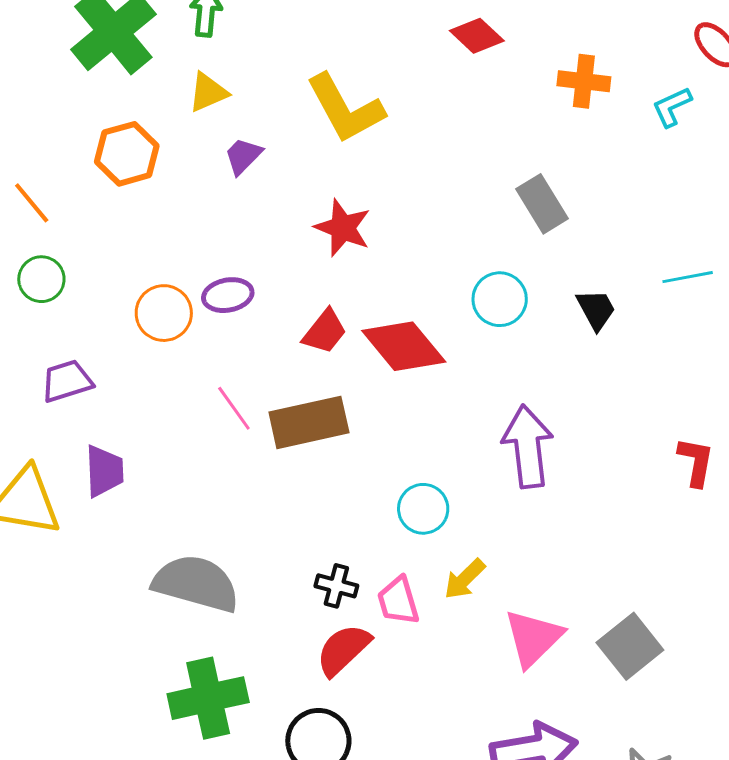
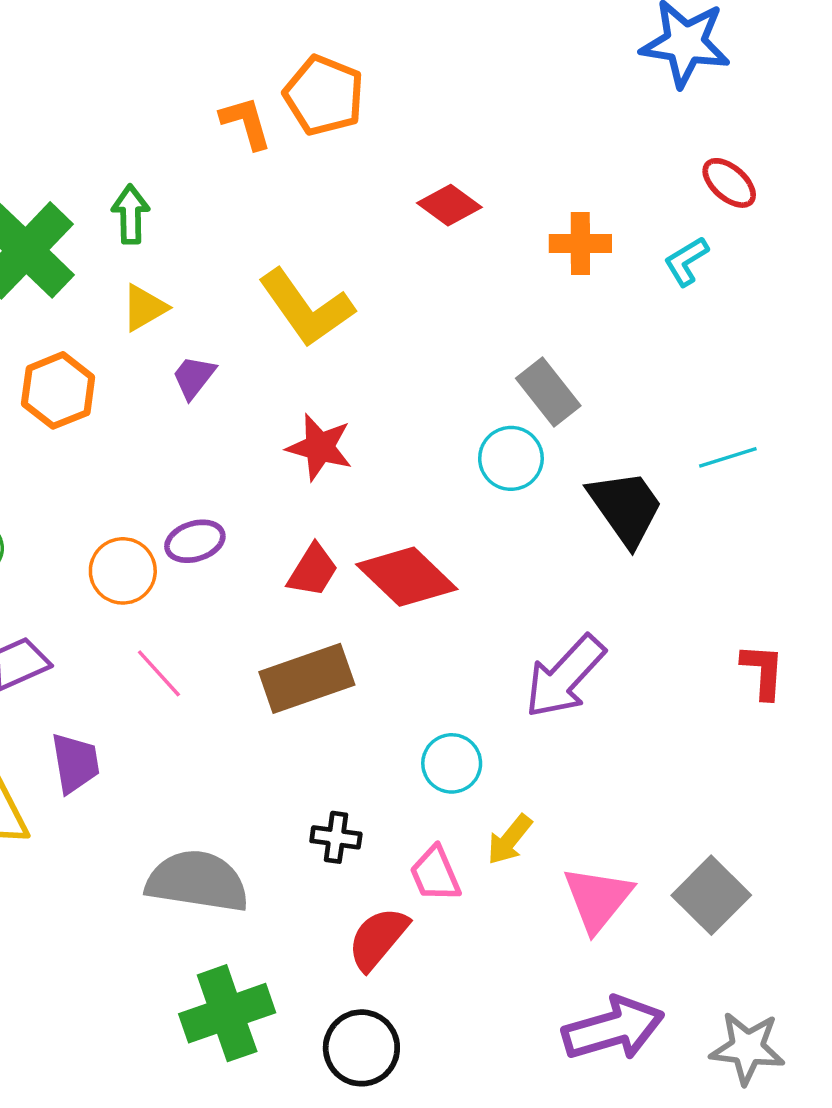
cyan circle: (500, 299) -> (511, 458), moved
black trapezoid: (596, 309) -> (626, 508), size x1.6
pink line: (234, 408) -> (159, 673), moved
purple arrow: (528, 447) -> (565, 677), turned -124
black cross: (336, 586) -> (336, 837), moved

